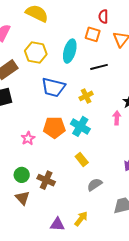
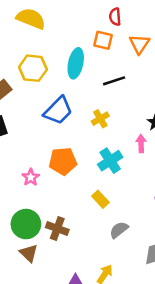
blue trapezoid: (53, 87) -> (58, 111), turned -55
cyan cross: (80, 126) -> (110, 161), moved, turned 30
green circle: (22, 175) -> (26, 224), size x1.5

